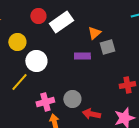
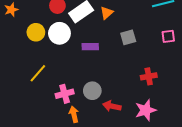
orange triangle: (94, 33) -> (107, 13), moved
purple rectangle: (82, 56) -> (90, 47), moved
white circle: (36, 61) -> (59, 33), moved

